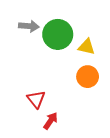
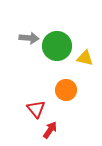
orange circle: (88, 77) -> (66, 90), moved

